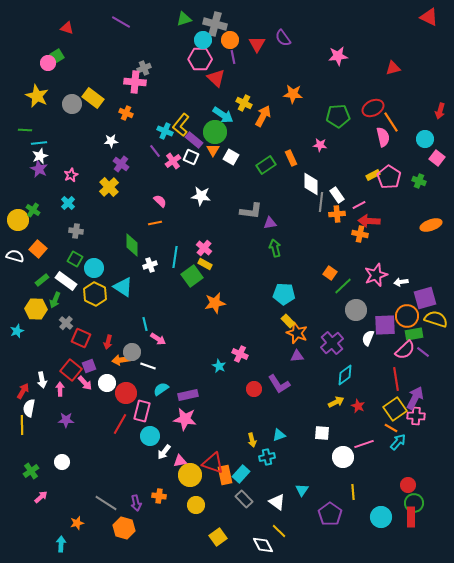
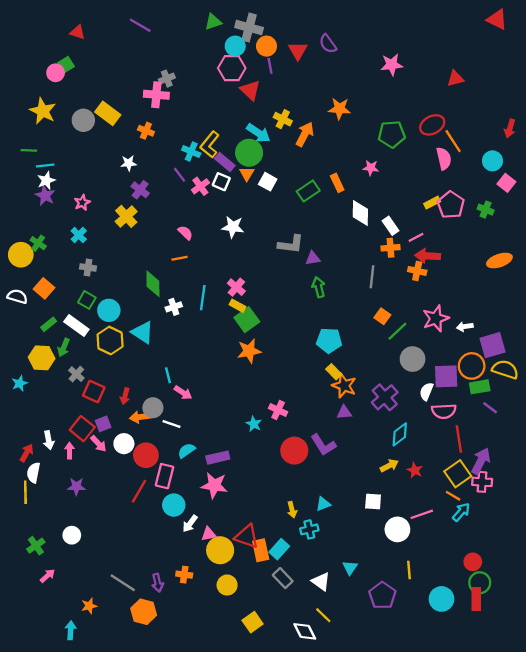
gray line: (321, 202) -> (372, 277), moved
green square: (192, 276) -> (247, 320), moved
pink semicircle: (405, 350) -> (444, 411), moved, turned 40
red circle: (254, 389) -> (294, 451), size x1.5

